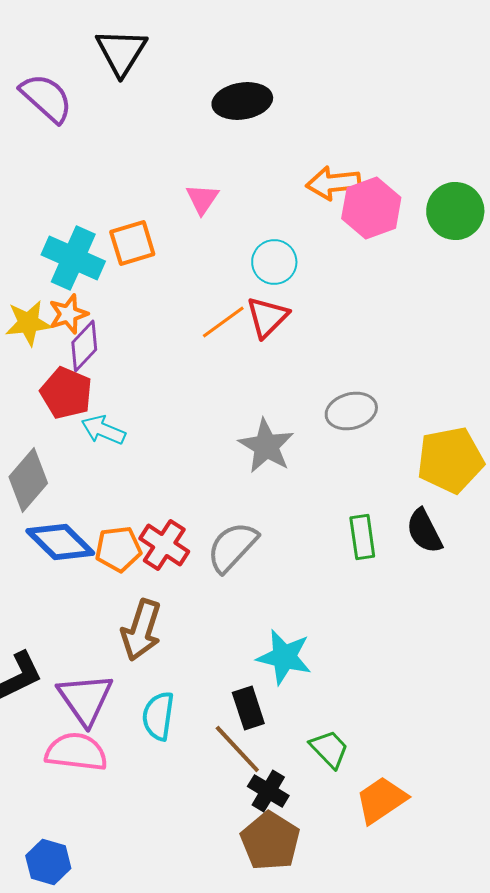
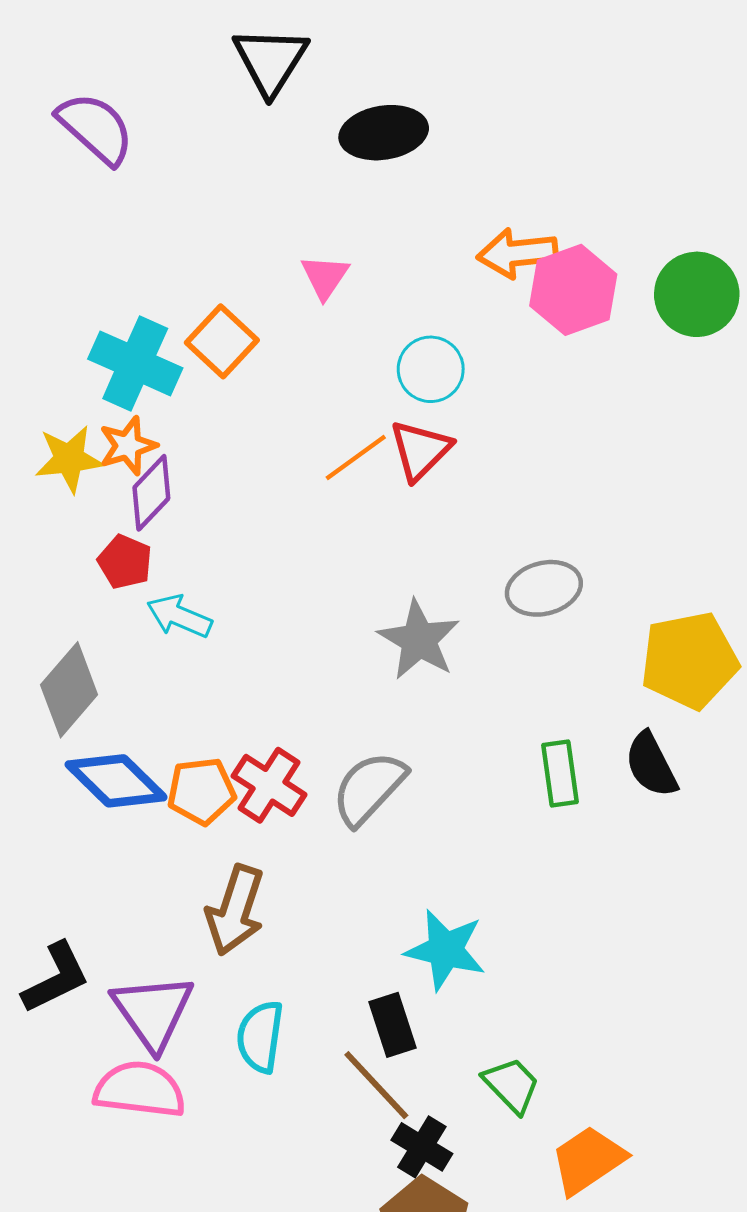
black triangle: (121, 52) -> (270, 61), moved
orange square: (132, 243) -> (222, 341), turned -30
red pentagon: (66, 393) -> (125, 562), size x0.7

